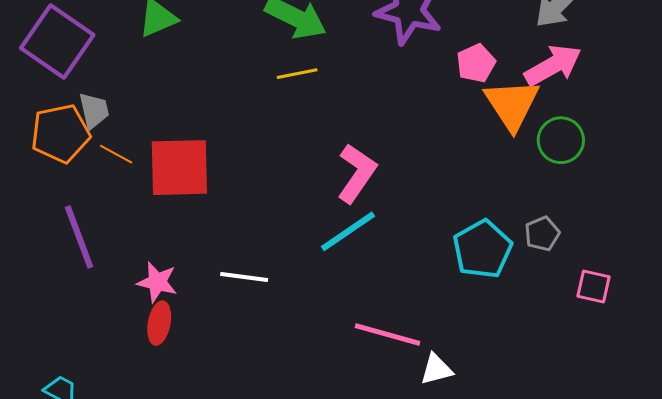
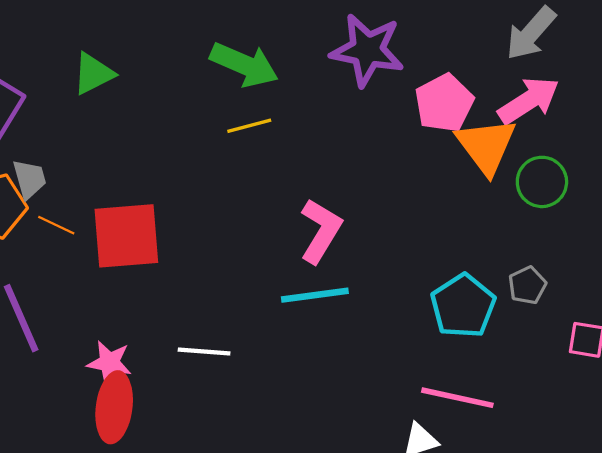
pink pentagon: (476, 63) -> (444, 103), size x1.4
cyan line: (348, 231) -> (315, 295), turned 30
red ellipse: (159, 323) -> (114, 407), size x1.5
pink line: (388, 334) -> (457, 398), moved

